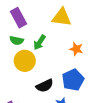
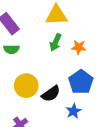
green arrow: (40, 42) -> (56, 42), moved
yellow circle: (25, 61) -> (26, 86), moved

